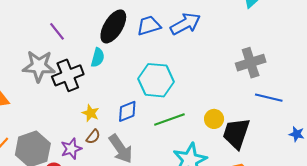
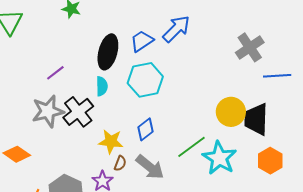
purple line: (57, 31) -> (55, 73), turned -72
cyan hexagon: (156, 80) -> (145, 80), moved
yellow star: (91, 113) -> (111, 141), size x1.4
yellow circle: (214, 119) -> (231, 112), size x1.5
green line: (169, 120) -> (191, 147), moved

